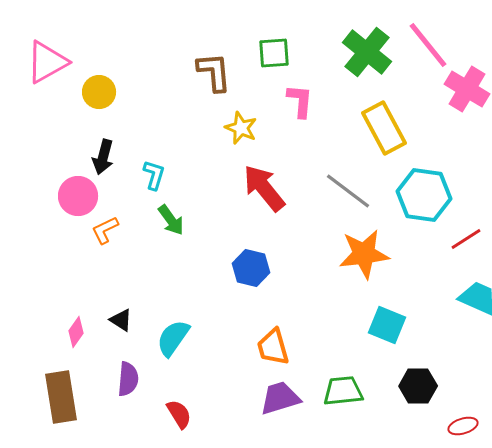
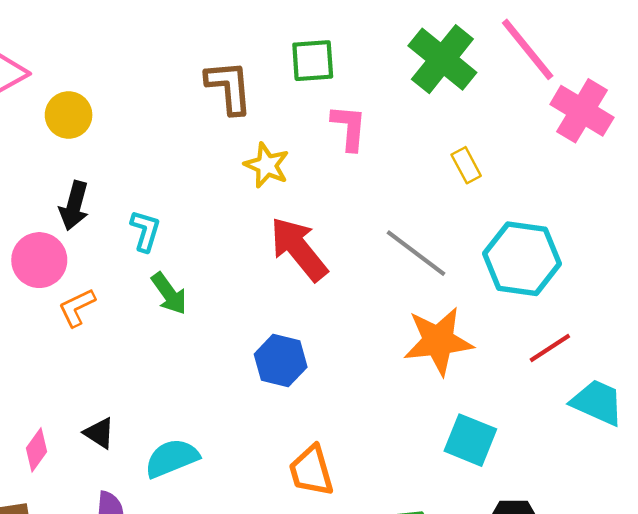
yellow rectangle: (384, 128) -> (466, 165), size x0.5
red line: (466, 239) -> (550, 348), moved
cyan semicircle: (173, 338) -> (172, 458), turned 33

